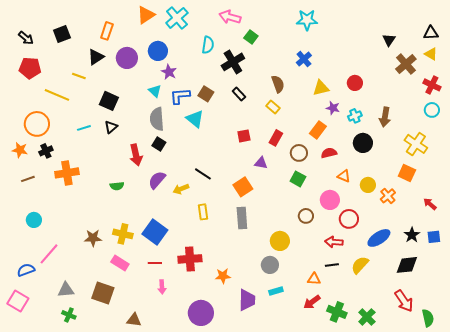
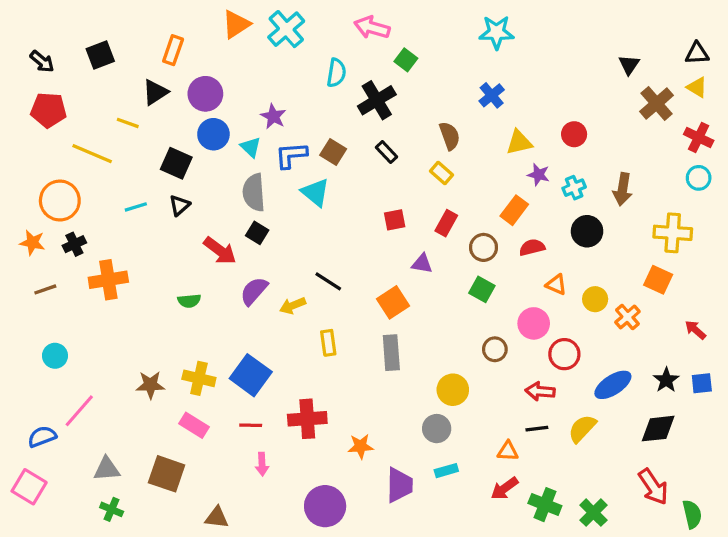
blue circle: (158, 51) -> (213, 134), moved
yellow cross: (416, 144) -> (673, 233), turned -30
red arrow: (136, 155) -> (220, 251), turned -40

